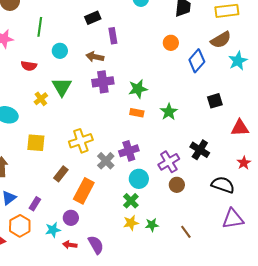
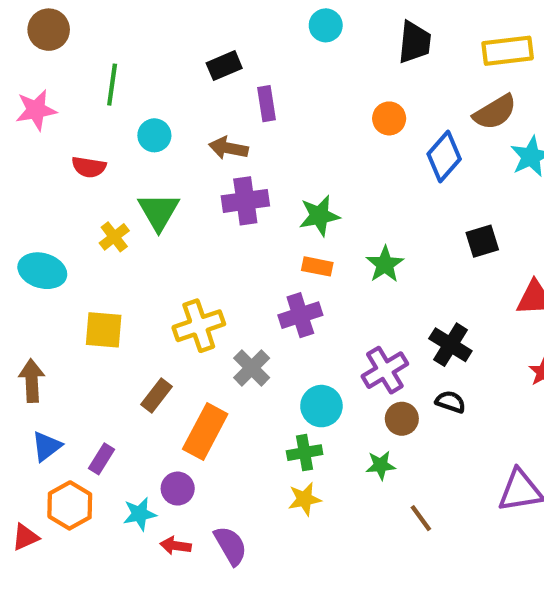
purple cross: (129, 151) -> (300, 315), moved
black semicircle: (223, 185) -> (450, 402), moved, size x0.6
green cross: (131, 201) -> (305, 453), turned 35
green star: (152, 225) -> (381, 465), moved

